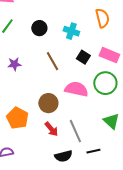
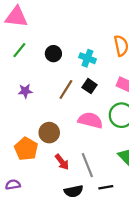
black square: (83, 57) -> (90, 86), moved
brown line: (52, 61) -> (66, 89), turned 60
brown circle: (48, 103) -> (49, 133), moved

